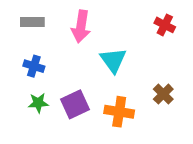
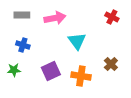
pink arrow: (81, 26) -> (55, 18), turned -110
green star: (38, 103) -> (14, 70), moved

